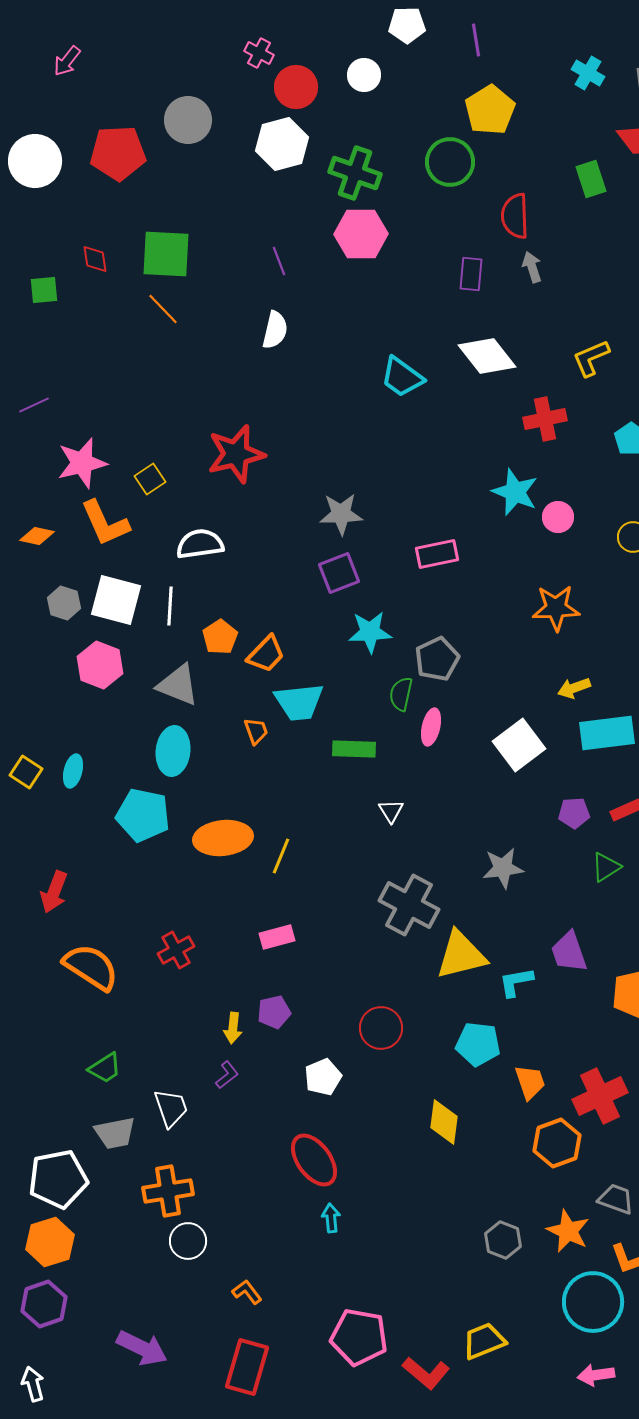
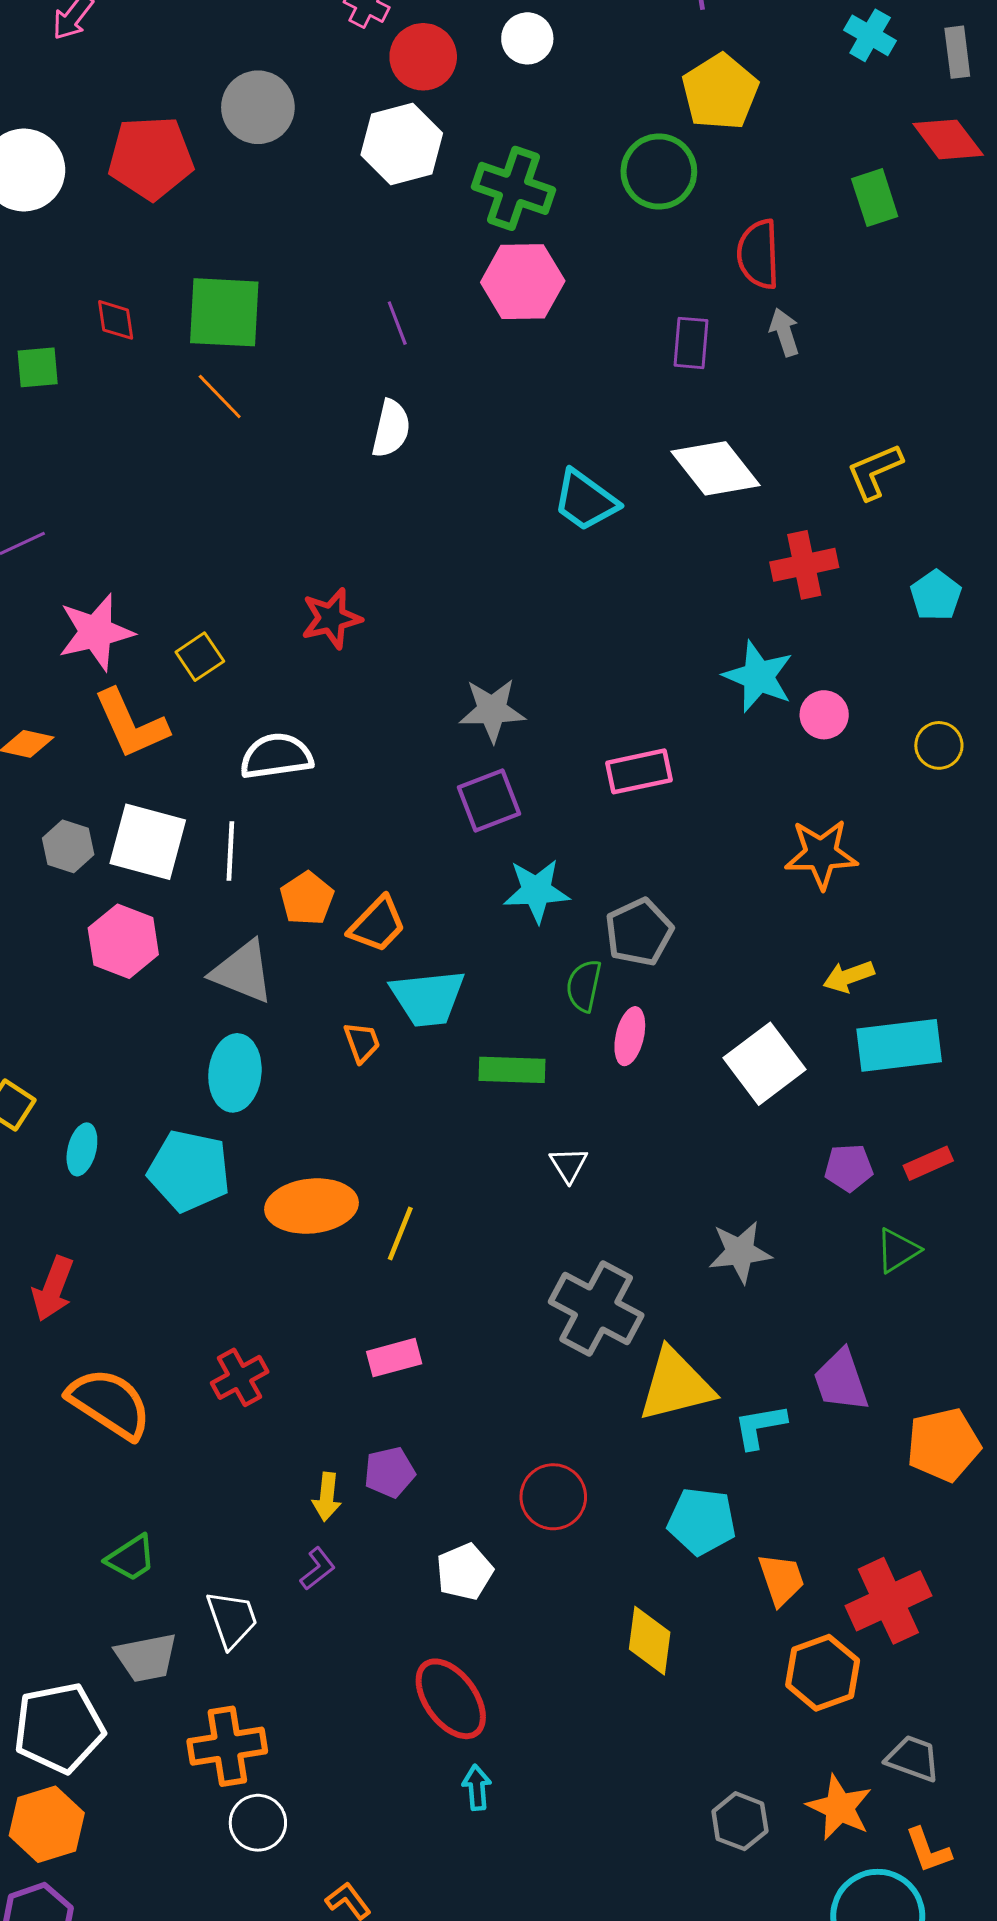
red star: (236, 454) -> (331, 618), size x0.7
cyan ellipse: (73, 771) -> (82, 1149), moved

